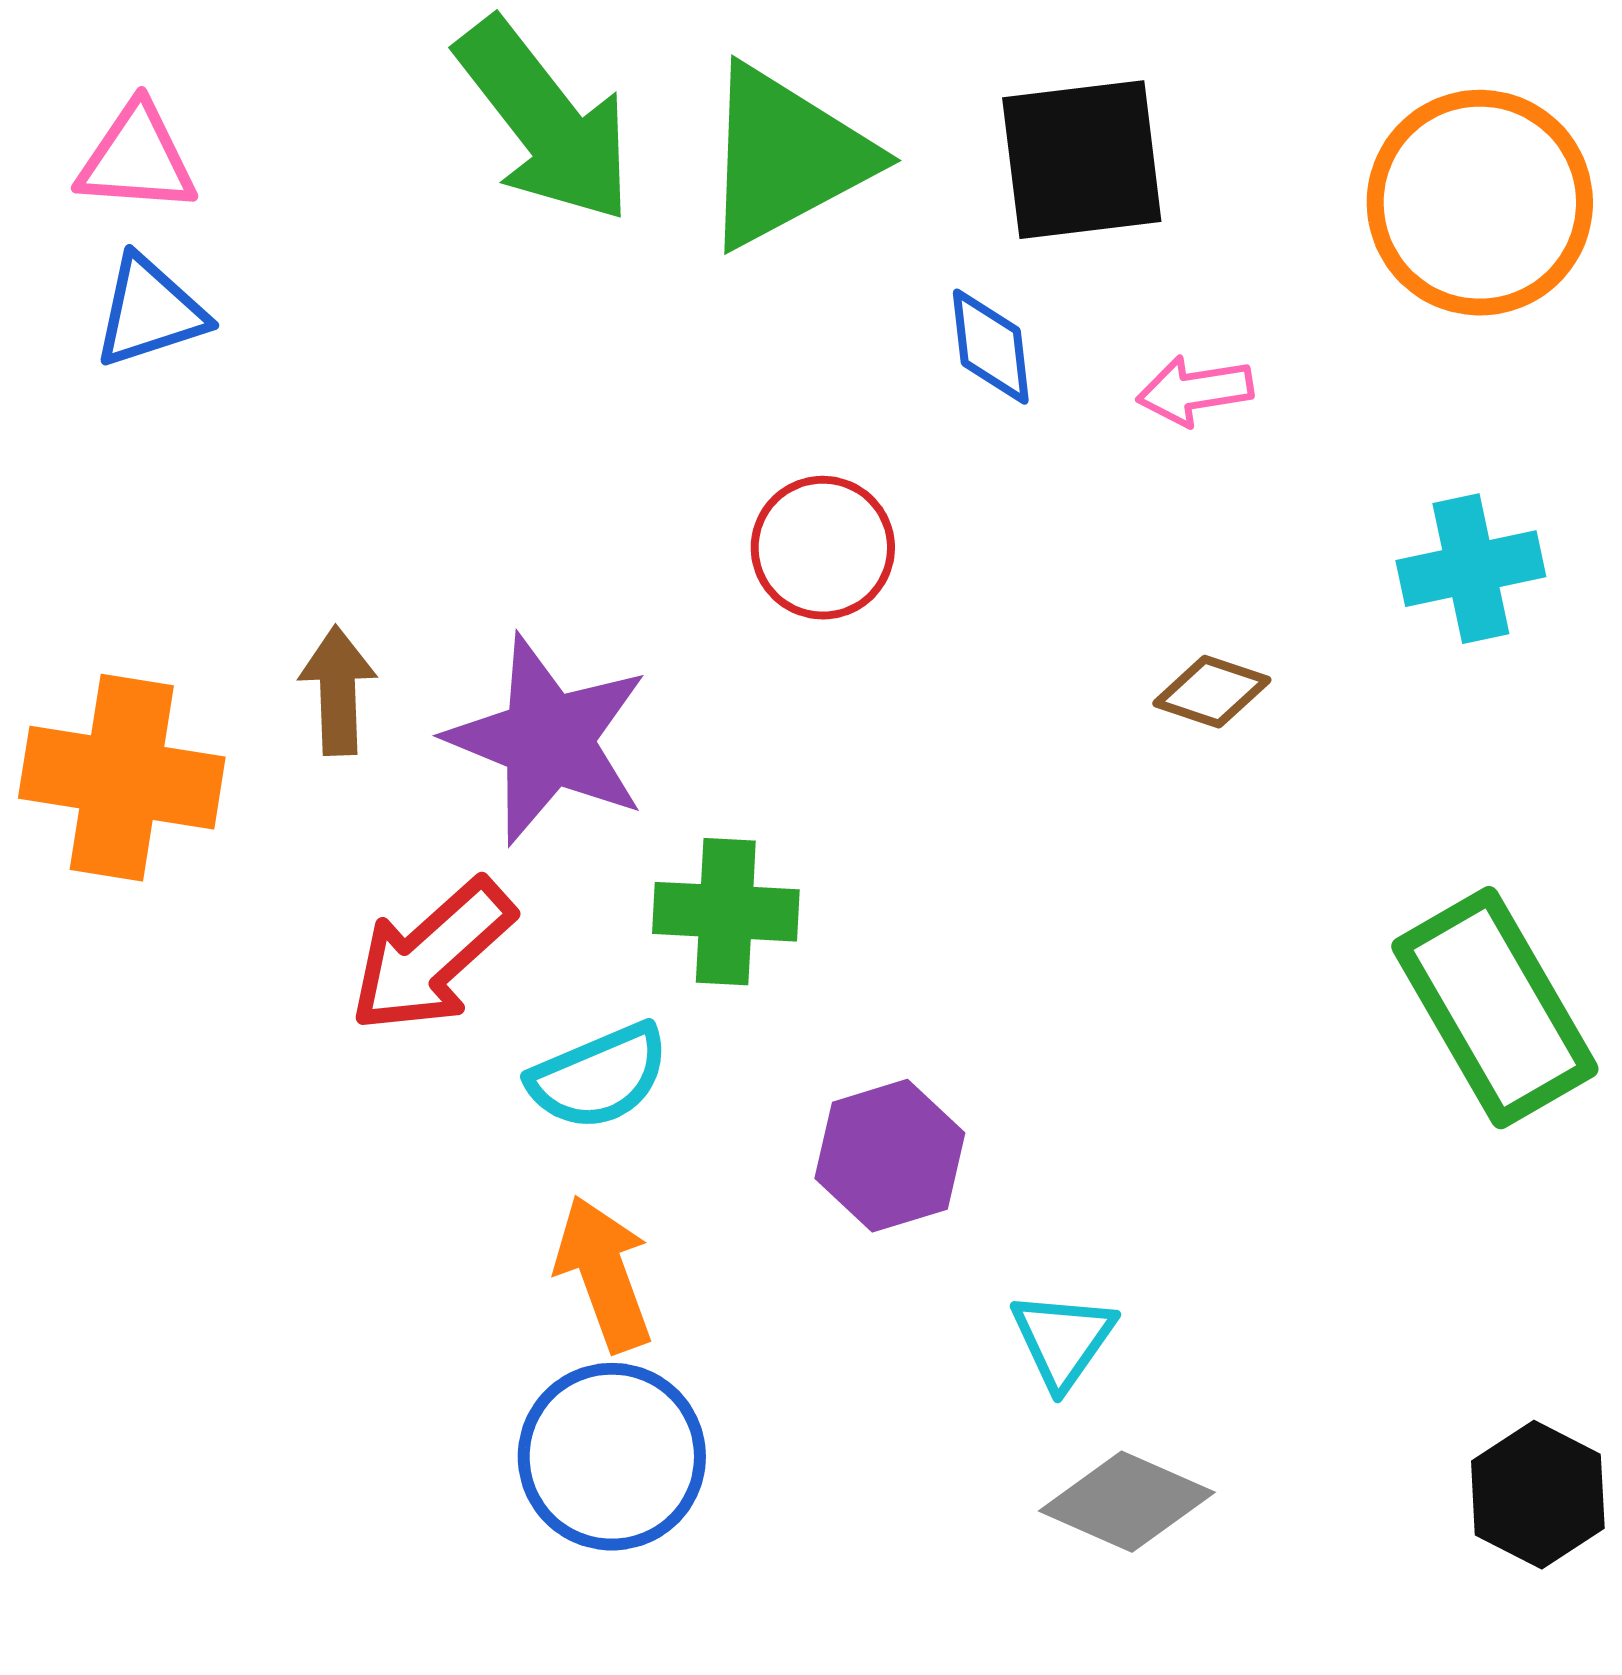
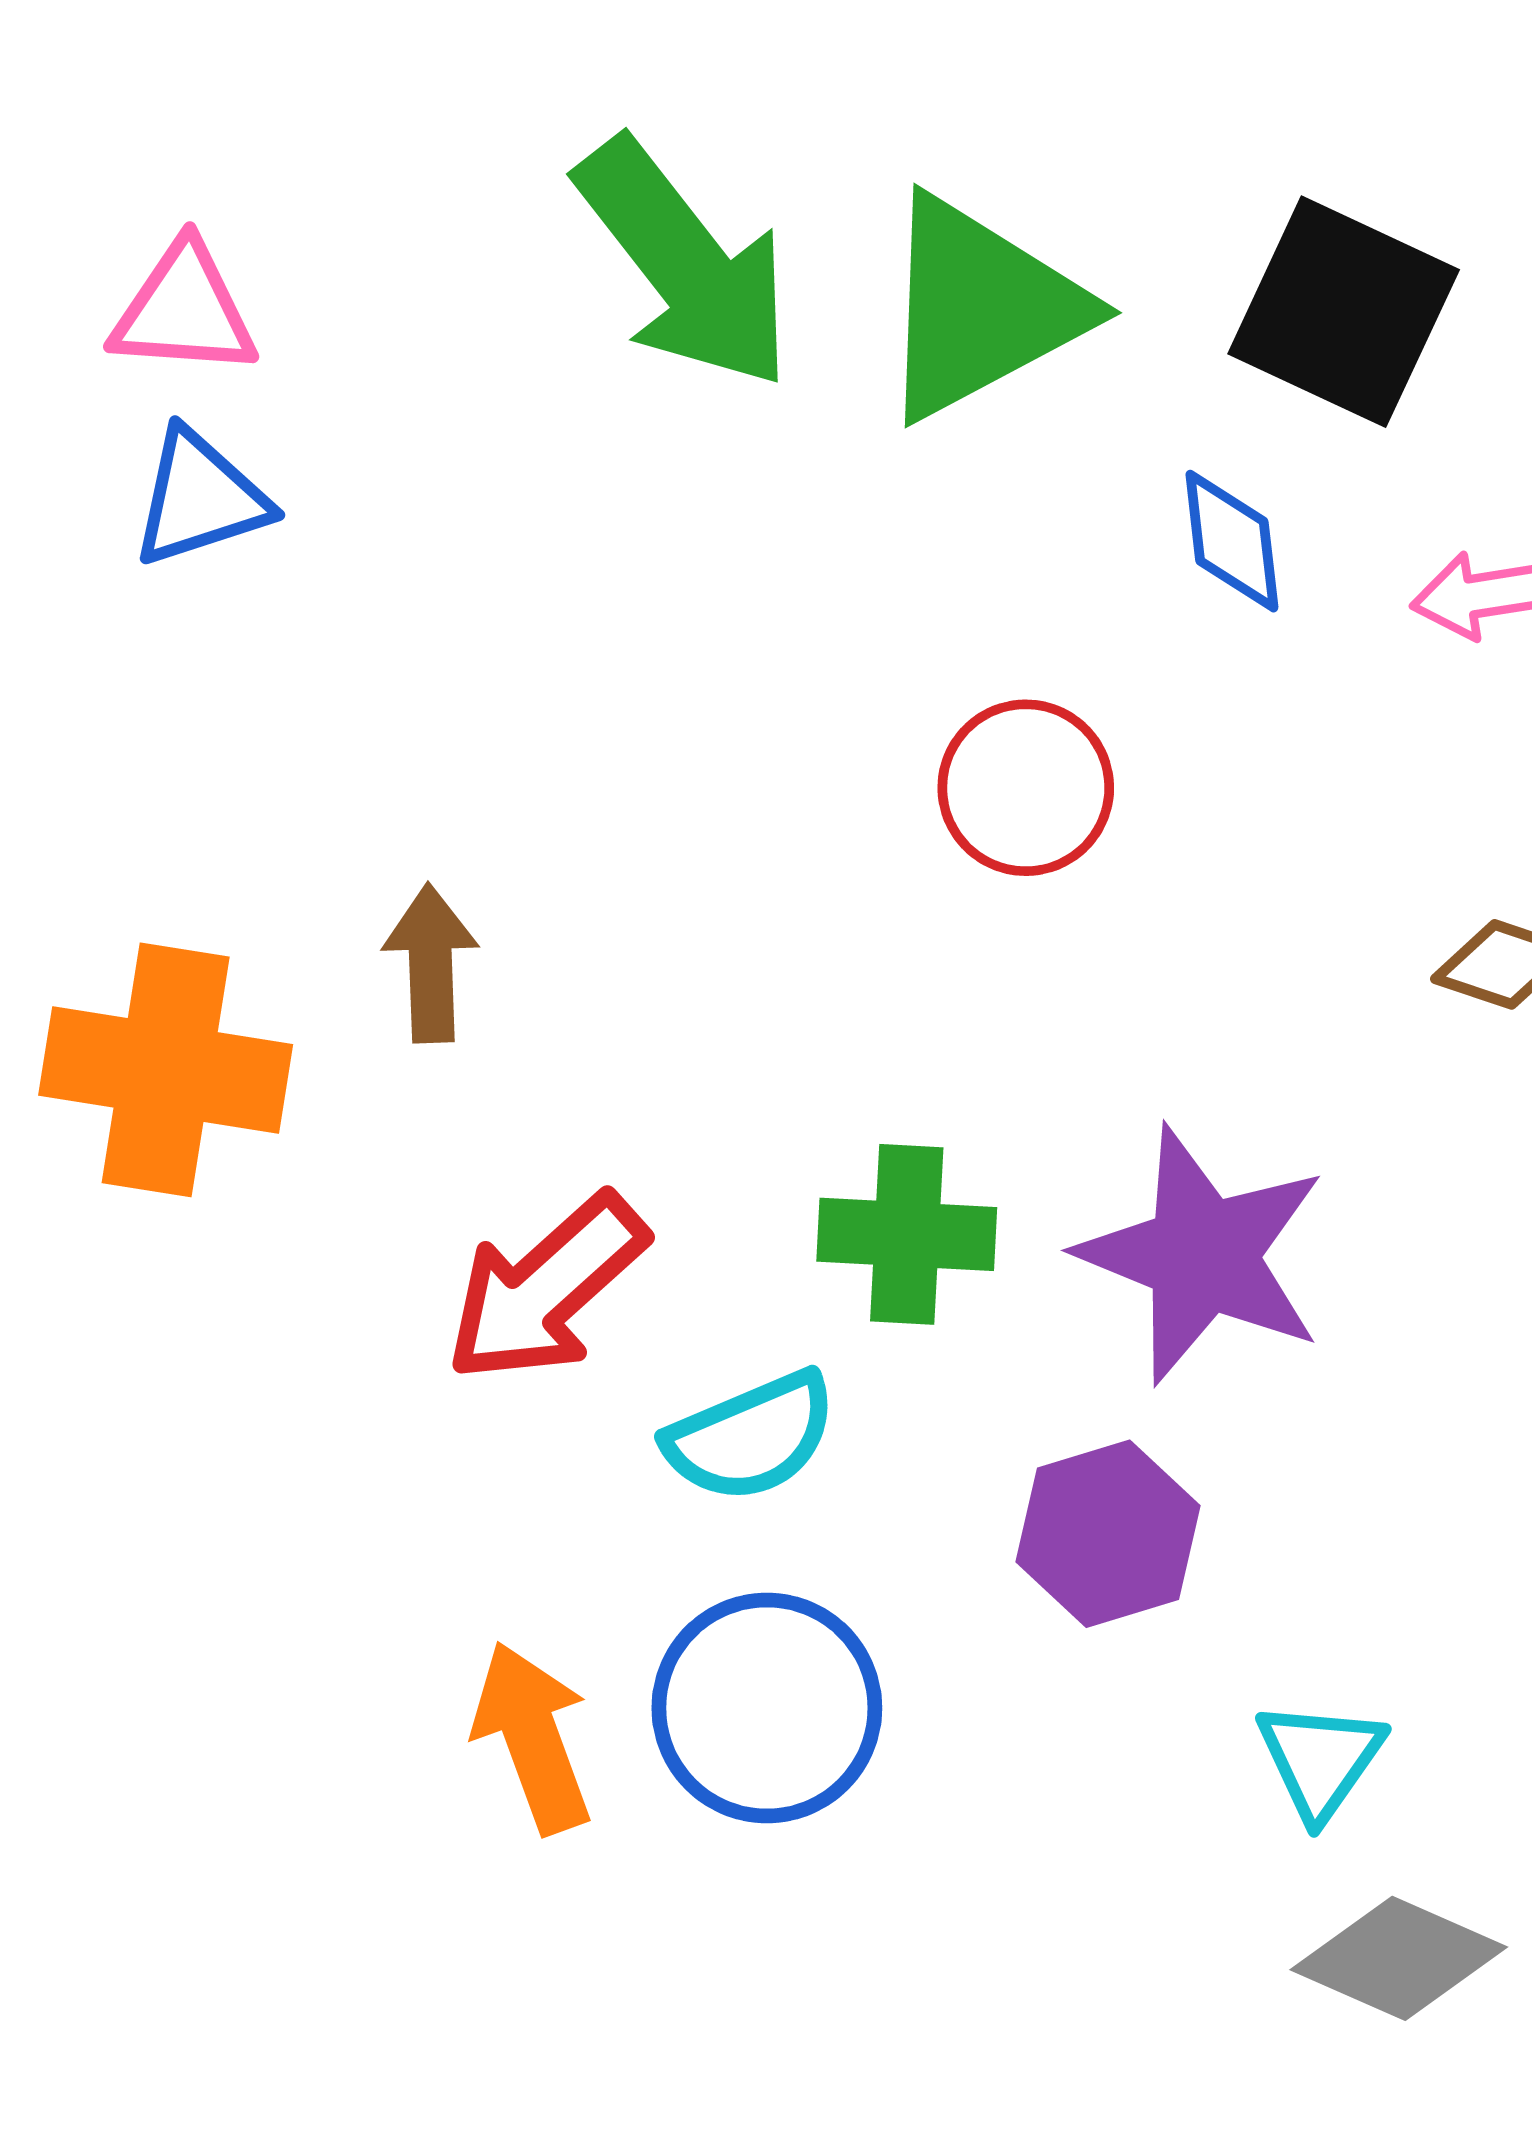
black square: (1082, 160) -> (1344, 312), turned 32
purple star: (548, 740) -> (1202, 1255), moved
orange arrow: (604, 1274) -> (533, 1737), moved
blue circle: (612, 1457) -> (767, 1708), moved

